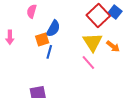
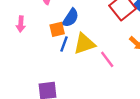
yellow triangle: (93, 42) -> (84, 44), moved, turned 40

